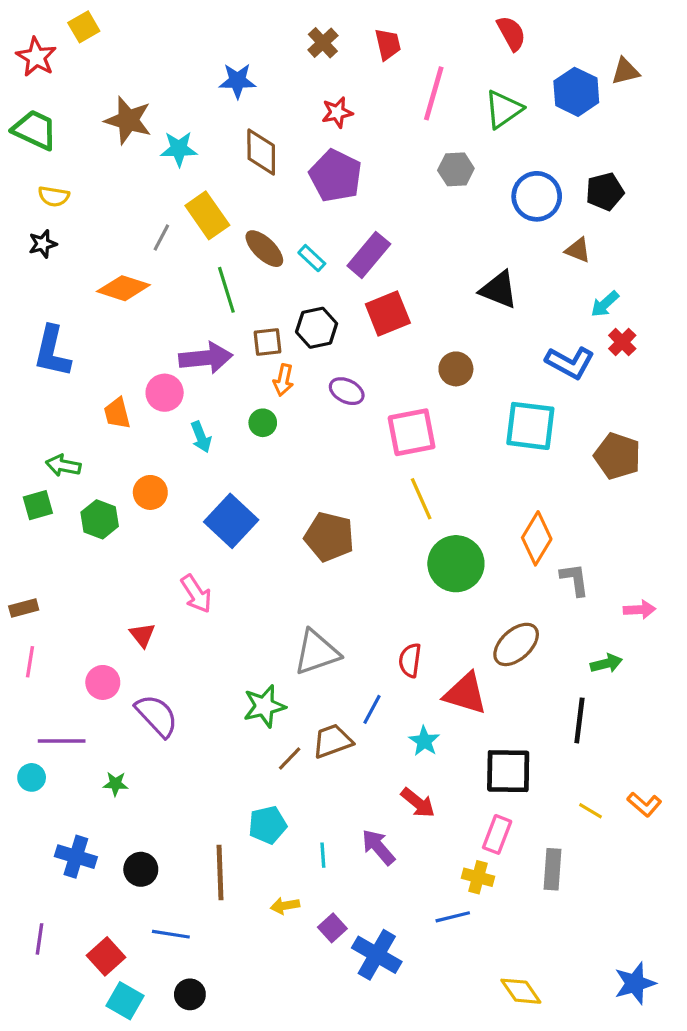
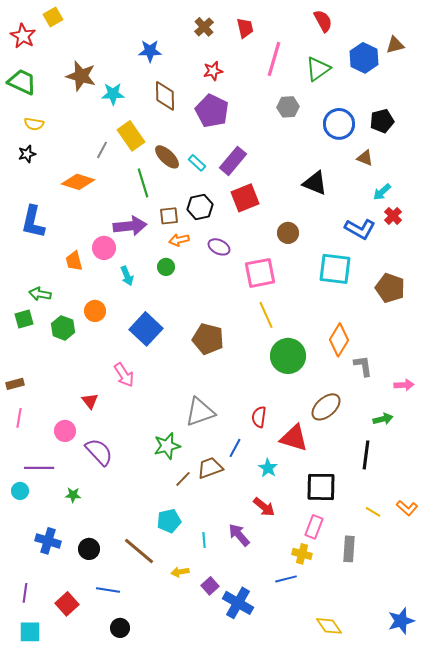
orange arrow: (283, 380) -> (179, 240), turned 66
brown line: (220, 872) -> (139, 551), turned -48
cyan square: (125, 1001) -> (30, 632), moved, turned -30

